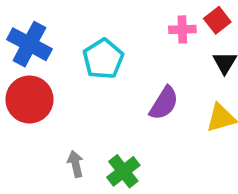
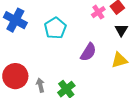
pink cross: (182, 29) -> (98, 12), turned -32
red circle: (29, 99) -> (15, 76), moved

